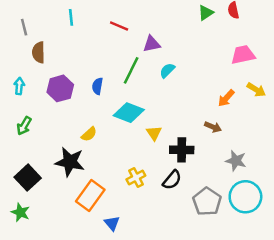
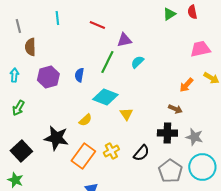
yellow semicircle: (89, 134) -> (85, 120), moved
black cross: (182, 150) -> (167, 133), moved
orange rectangle: (90, 196) -> (83, 156), moved

